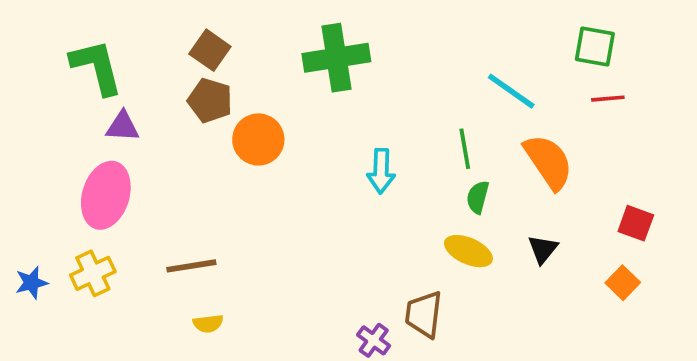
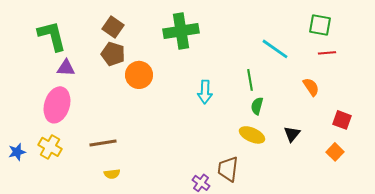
orange semicircle: (548, 162) -> (311, 87), moved, size x0.6
yellow cross: (93, 273) -> (50, 147), turned -35

